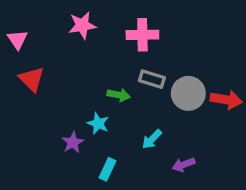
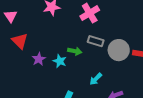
pink cross: (142, 35) -> (90, 13), turned -30
cyan star: (98, 123) -> (60, 61), moved
purple star: (73, 142) -> (39, 59), moved

